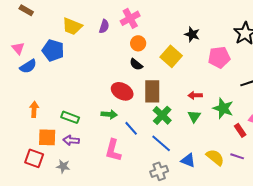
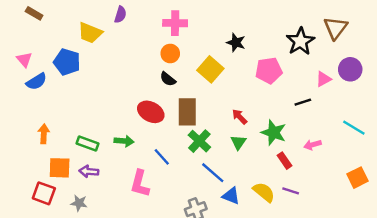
pink cross: (130, 18) -> (175, 23), moved, turned 30
purple semicircle: (104, 26) -> (120, 15), moved
red arrow: (195, 95) -> (240, 117), turned 48
green arrow: (109, 114) -> (124, 141), moved
red rectangle: (240, 130) -> (285, 161), moved
blue line: (161, 143) -> (213, 173), moved

